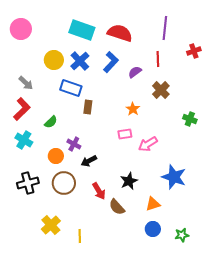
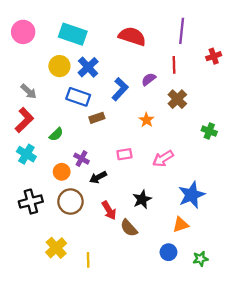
cyan rectangle: (82, 30) -> (73, 34), moved
blue L-shape: (111, 62) -> (120, 89), moved
brown rectangle: (88, 107) -> (97, 118), turned 64
pink rectangle: (125, 134) -> (124, 154), moved
blue star: (174, 177) -> (192, 195), turned 30
orange triangle: (153, 204) -> (181, 225), moved

